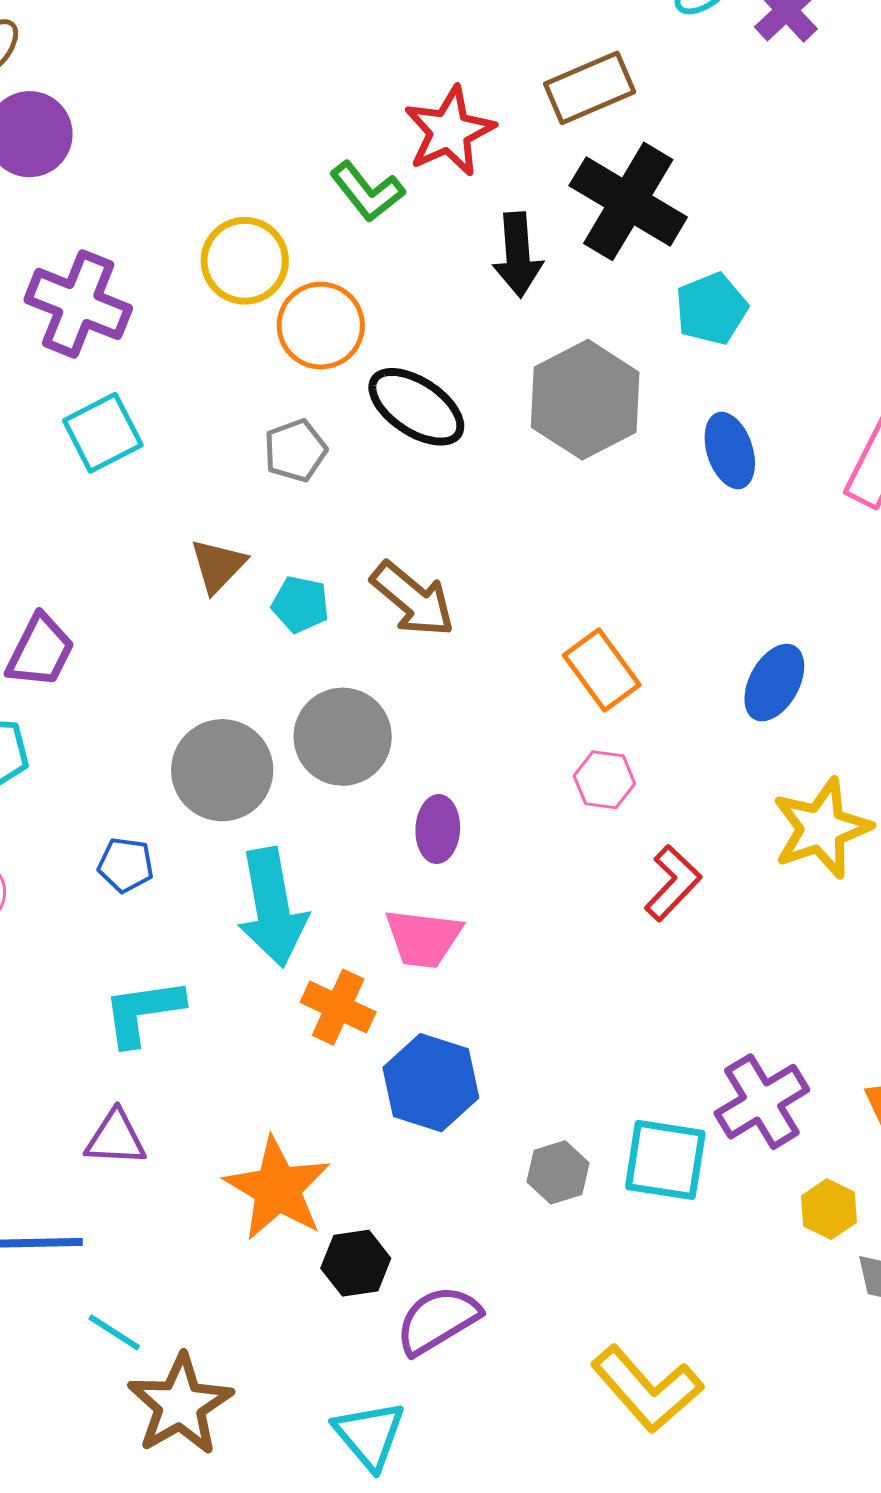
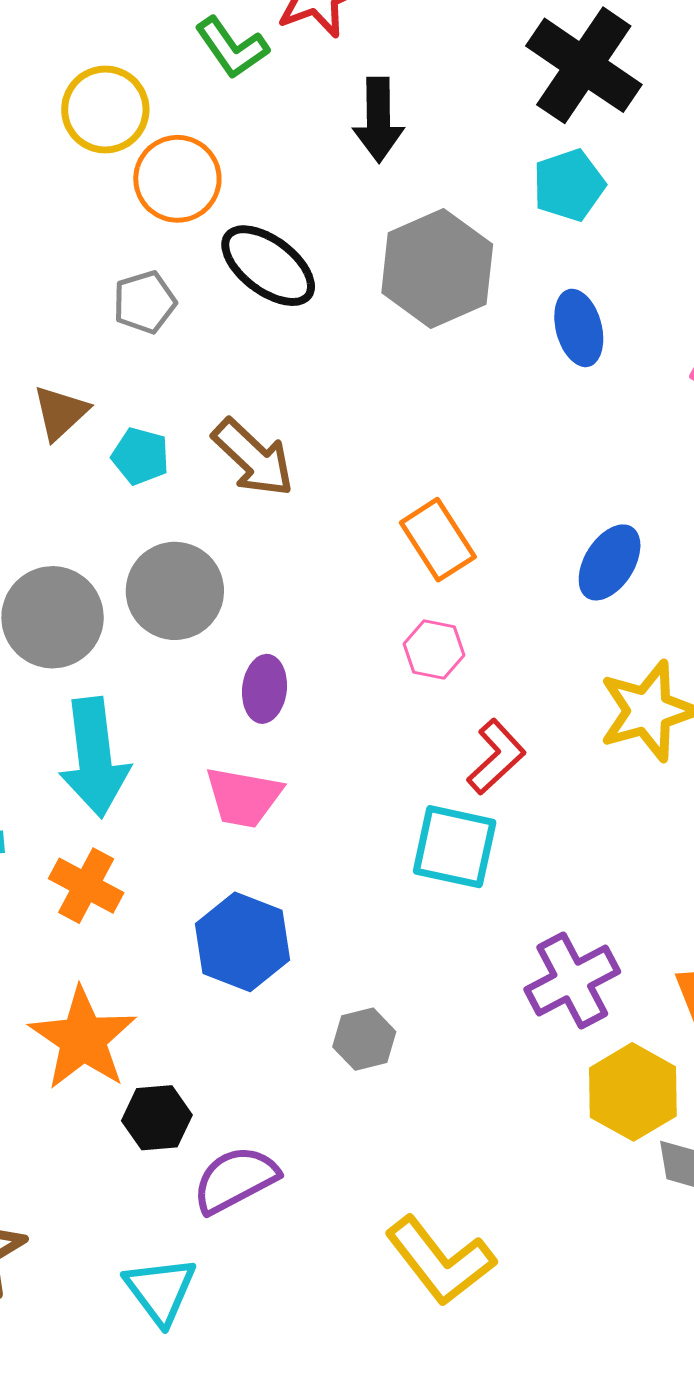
black cross: (628, 201) -> (584, 65), moved
orange cross: (338, 1007) -> (86, 886), moved
cyan square: (665, 1160) -> (455, 847), moved
yellow hexagon: (829, 1209) -> (633, 1092), size x1.6

